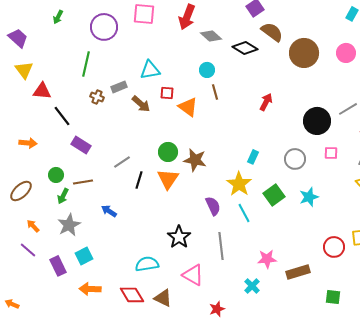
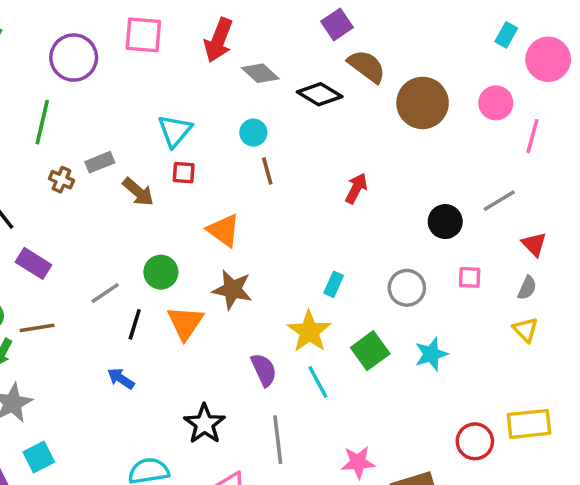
cyan triangle: (150, 70) -> (175, 131), moved, turned -40
orange triangle: (188, 107) -> (224, 230), moved
black circle: (317, 121) -> (445, 222), size x0.7
green circle: (168, 152) -> (161, 272), moved
blue arrow: (109, 211) -> (121, 379), moved

